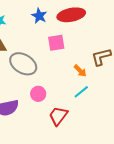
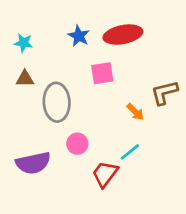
gray ellipse: (23, 64) -> (57, 102), turned 56
cyan line: (81, 92) -> (130, 152), moved

